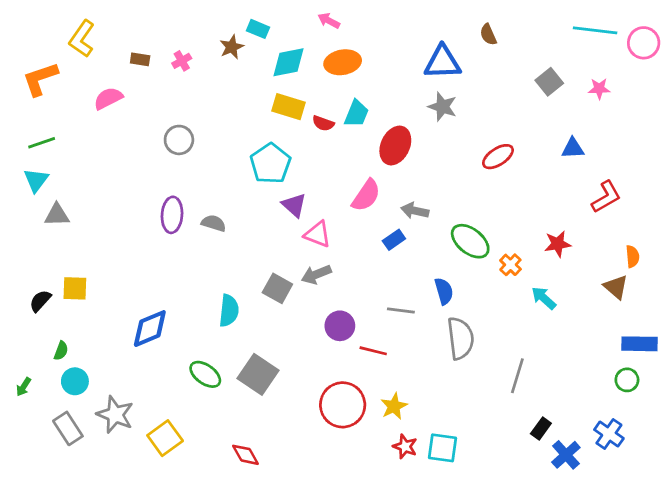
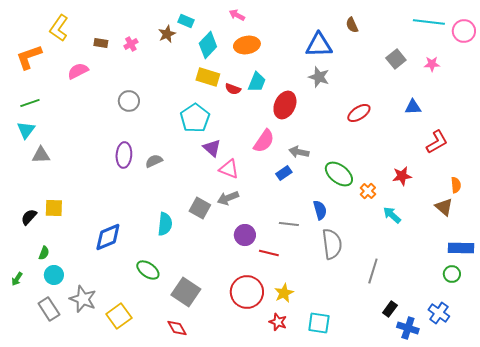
cyan diamond: (289, 62) -> (208, 45), turned -36
gray semicircle: (214, 223) -> (154, 161), turned -42
gray square: (258, 374) -> (186, 292), moved
red star: (405, 446) -> (278, 322), moved
blue cross: (566, 455) -> (408, 328), turned -30

